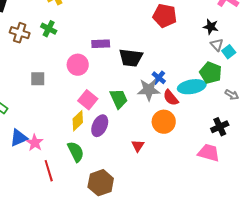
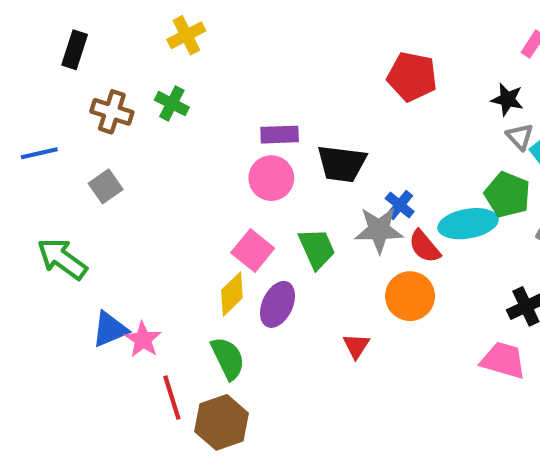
pink circle: (78, 65) -> (271, 178), moved
gray square: (38, 79) -> (106, 186), moved, turned -35
brown hexagon: (101, 183) -> (222, 422), moved

